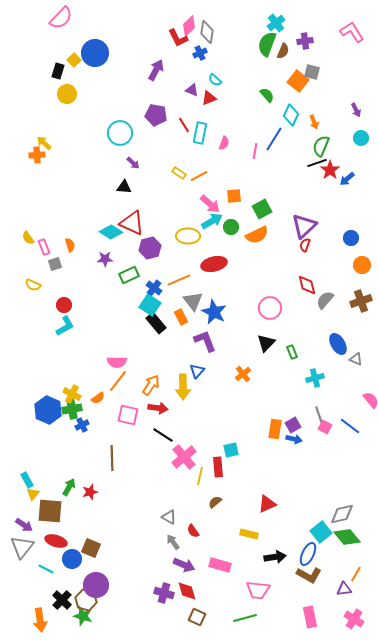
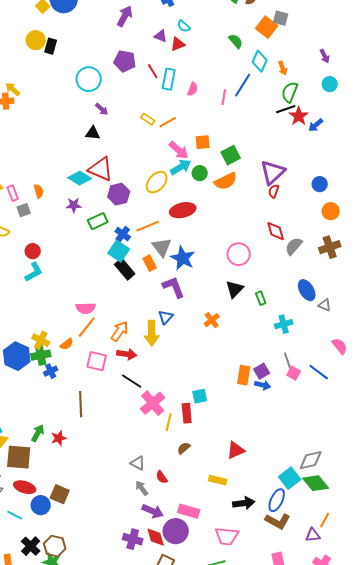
black rectangle: (58, 71) -> (51, 46), moved
yellow ellipse: (188, 236) -> (157, 182), turned -50
purple circle: (96, 585) -> (176, 531), moved

